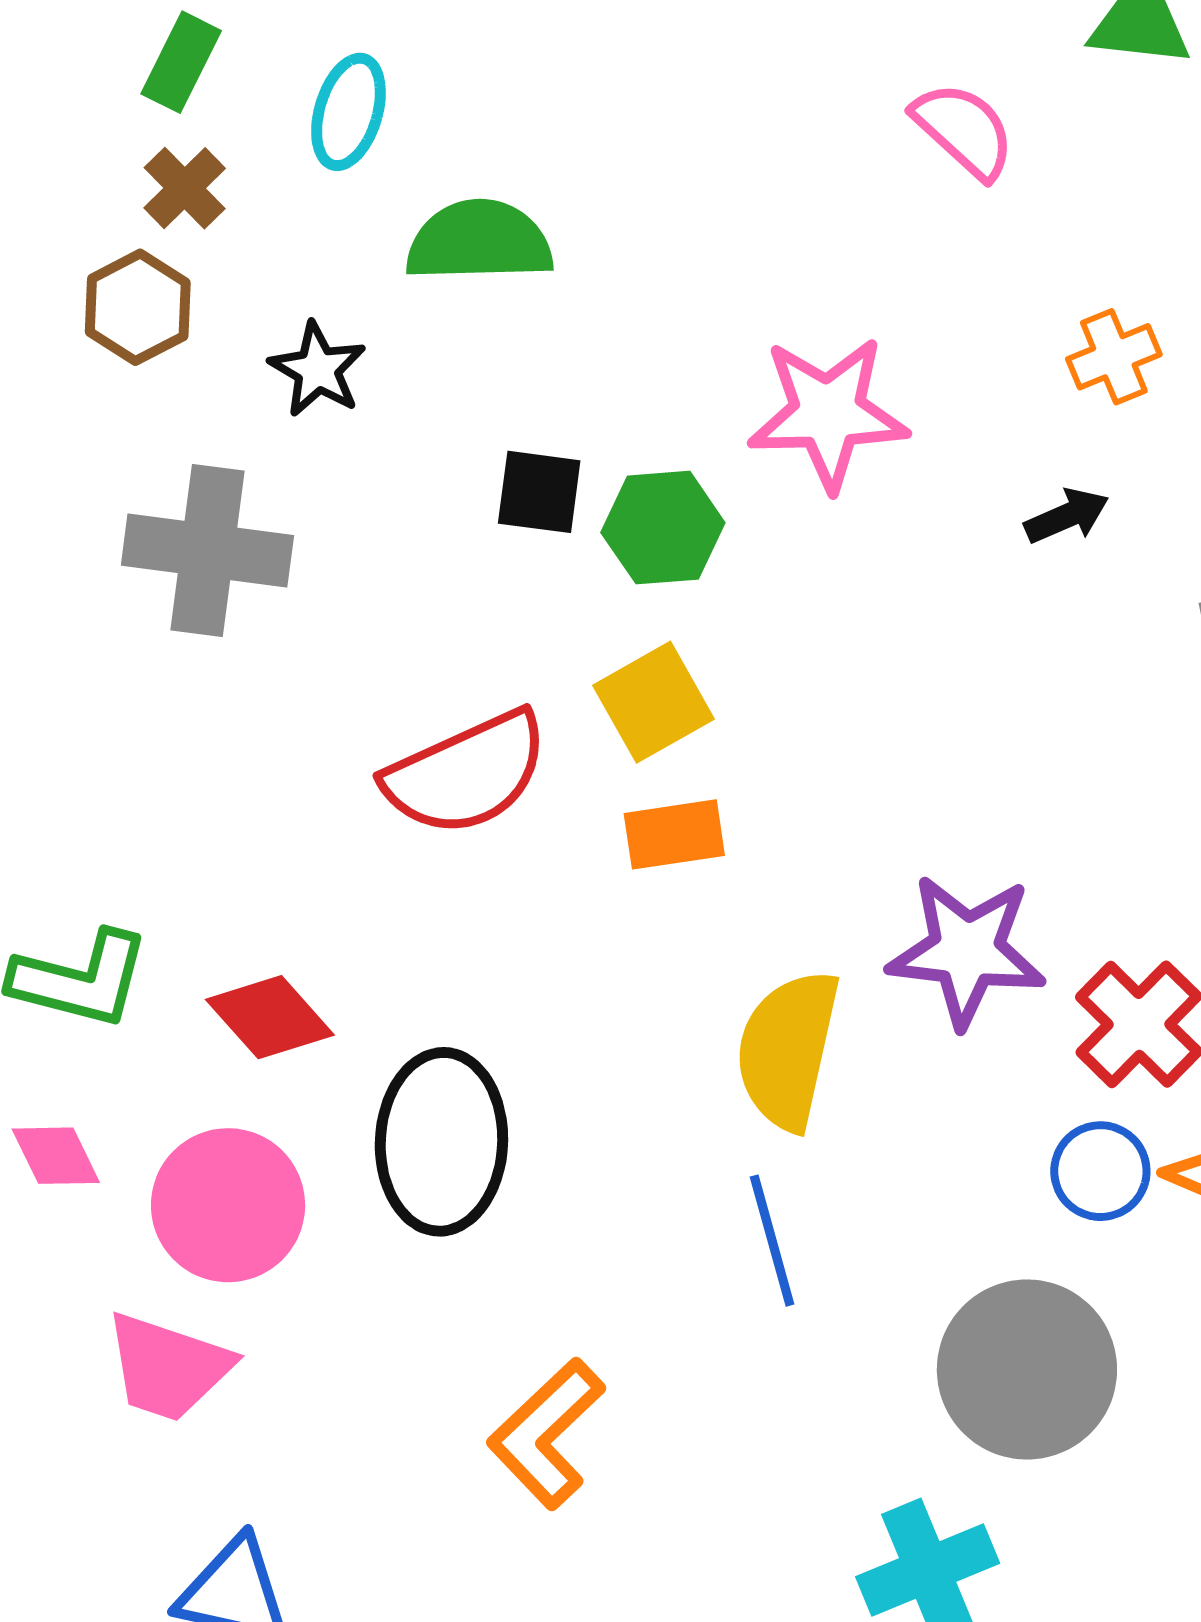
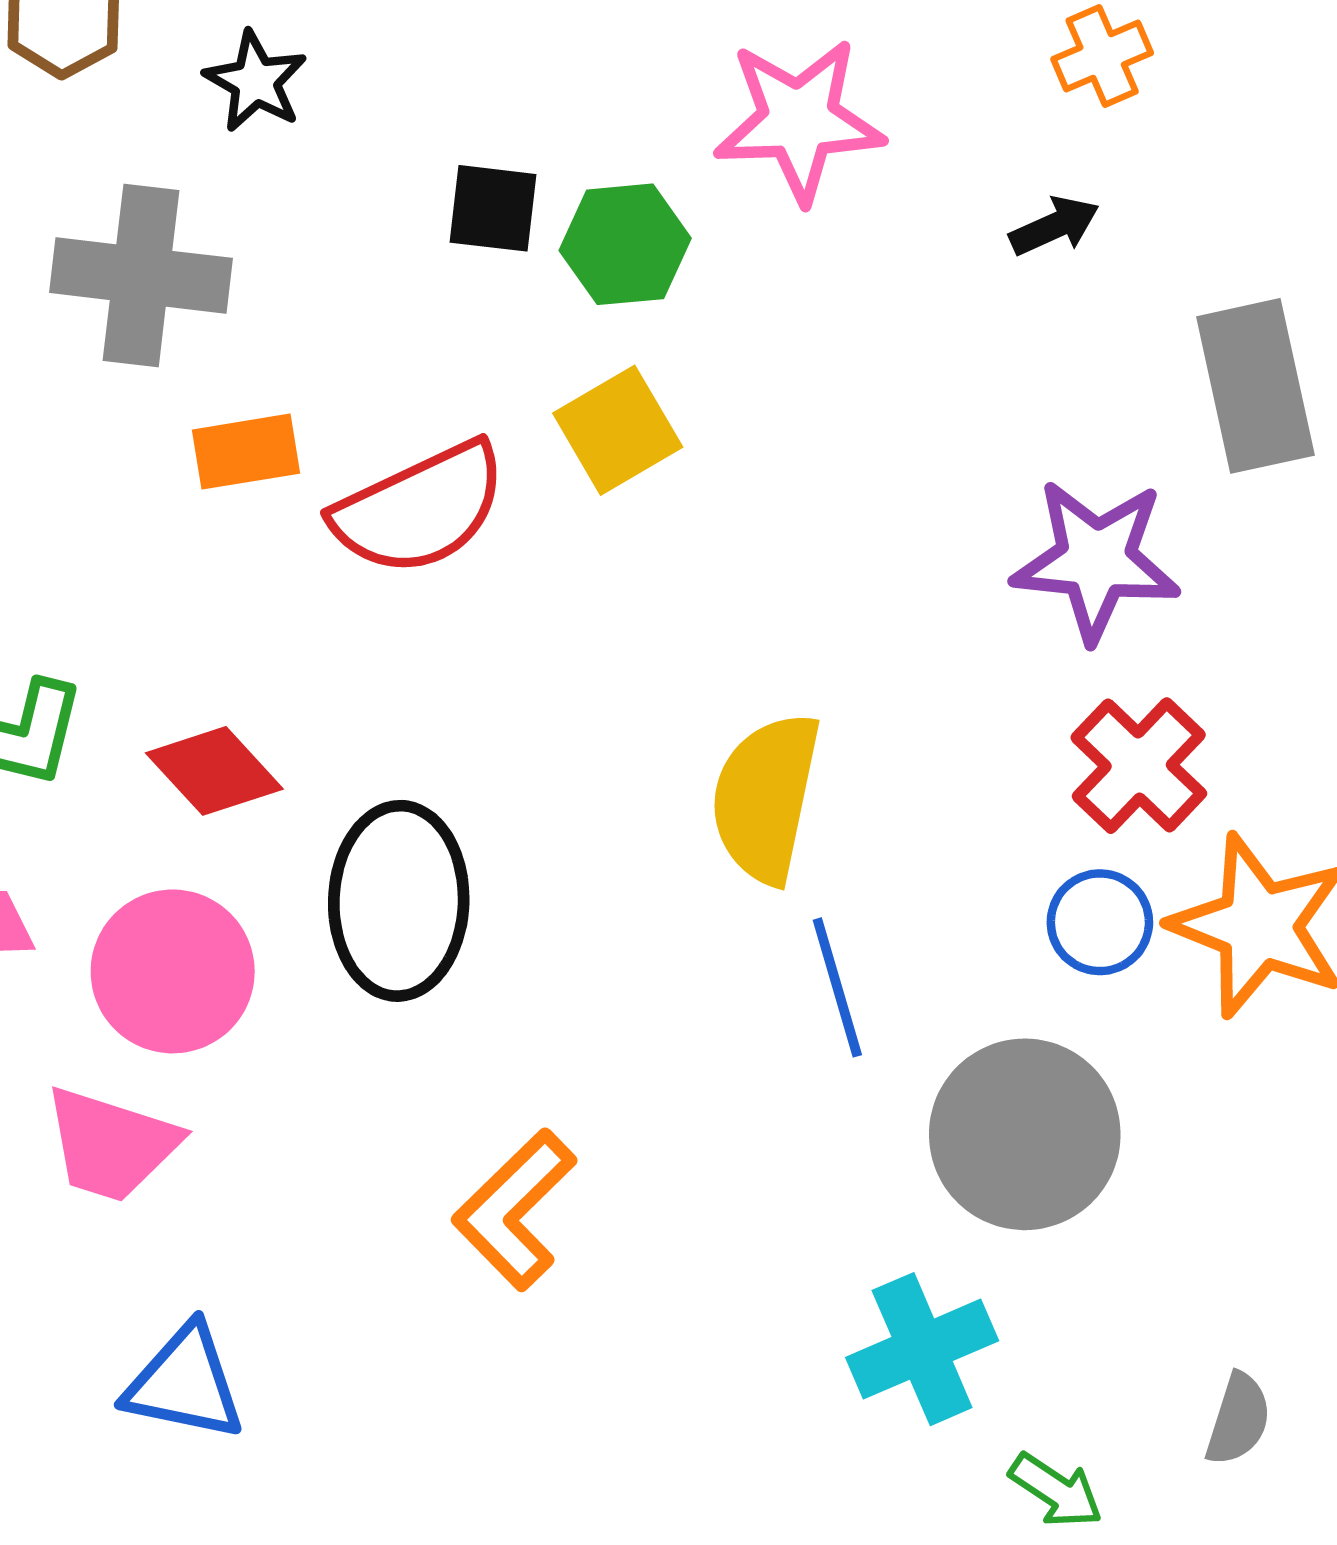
orange rectangle: (674, 834) -> (246, 452), moved
purple star: (967, 951) -> (1096, 560), moved
blue line: (772, 1241) -> (837, 987), moved

